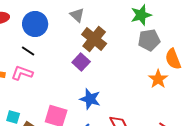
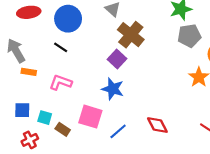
pink L-shape: (22, 73) -> (61, 82), moved
blue star: (90, 99) -> (113, 89), moved

